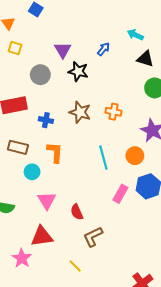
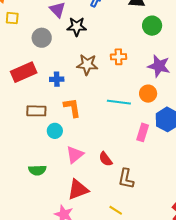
cyan line: (103, 158) -> (119, 102), turned -55
pink triangle: (47, 200) -> (75, 155), turned 36
brown L-shape: (93, 237) -> (126, 179), turned -40

